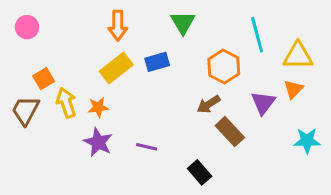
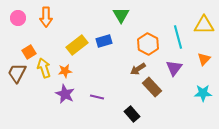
orange arrow: (118, 26) -> (46, 17), moved
cyan line: (257, 35) -> (178, 37), moved
yellow triangle: (298, 56) -> (204, 25), moved
orange triangle: (293, 89) -> (204, 59), moved

